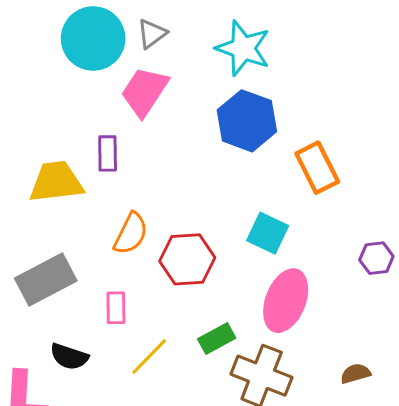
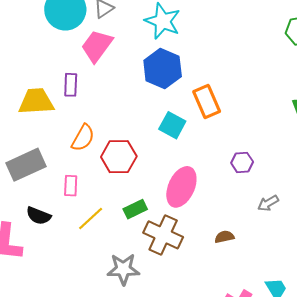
cyan square: (268, 233) -> (172, 125), moved

